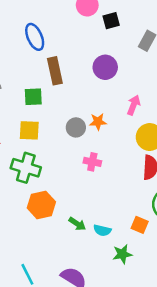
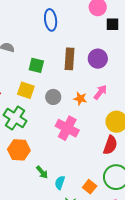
brown rectangle: (55, 71) -> (70, 59), moved
pink arrow: (134, 105) -> (100, 92), moved
gray circle: (76, 127) -> (53, 97), moved
pink cross: (92, 162) -> (67, 128), size x1.6
cyan semicircle: (102, 230) -> (60, 183), turned 80

